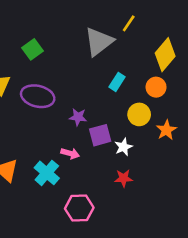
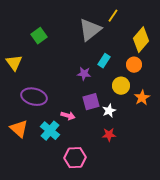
purple ellipse: (38, 96) -> (34, 97), moved
purple star: (78, 117) -> (84, 74), moved

